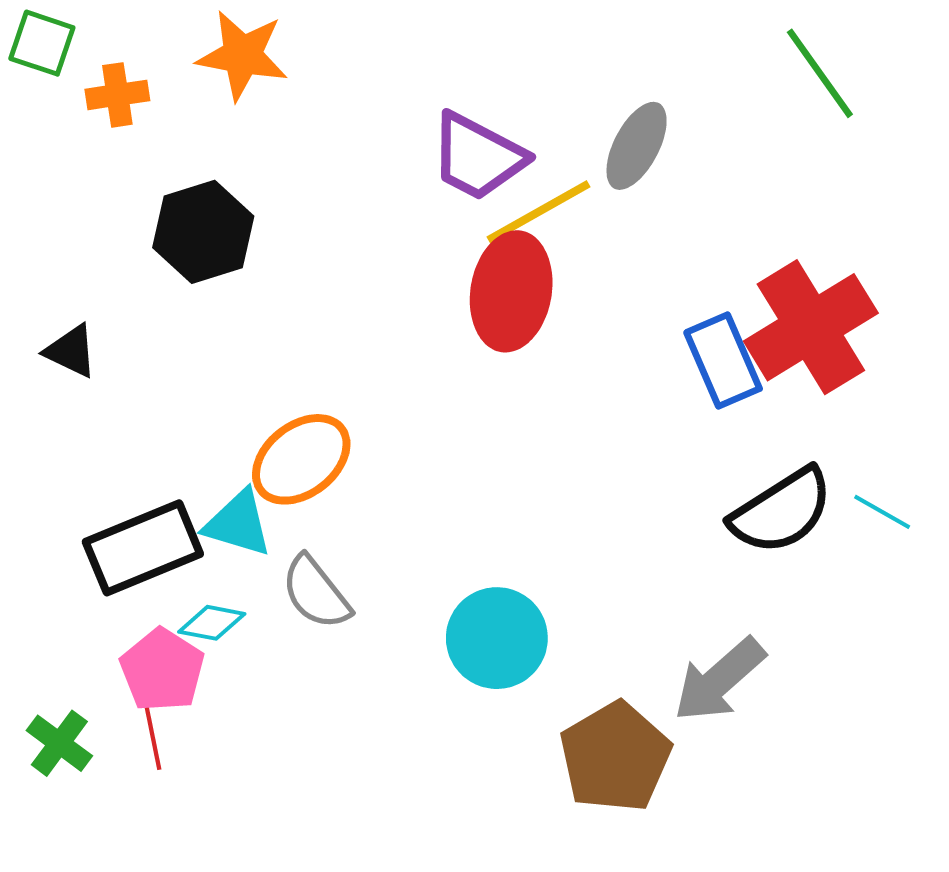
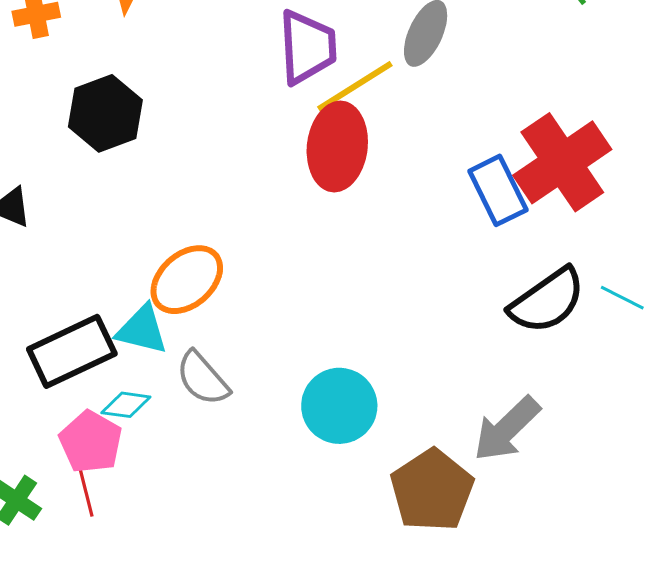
purple trapezoid: (478, 157) -> (307, 47), turned -118

